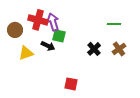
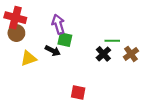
red cross: (38, 20) -> (15, 18), moved
green line: (114, 24) -> (112, 41), moved

